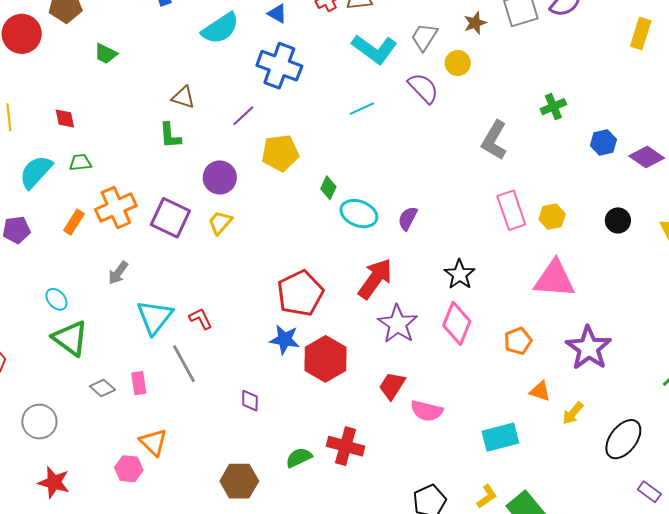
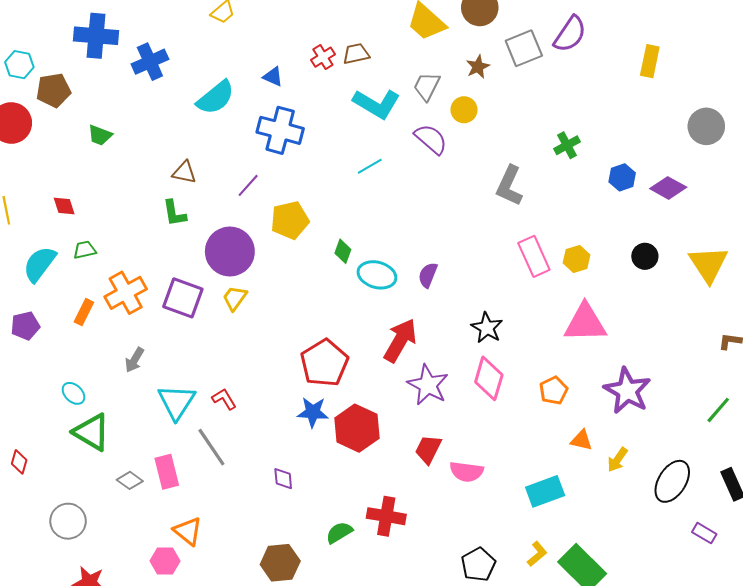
purple circle: (220, 177) -> (230, 251), size x1.4
pink rectangle: (139, 383) -> (167, 472), size x1.4

